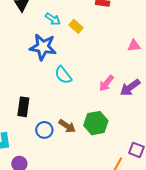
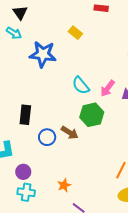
cyan arrow: (53, 19) -> (14, 33), moved
cyan semicircle: (63, 75) -> (81, 85), moved
green hexagon: (96, 123) -> (92, 115), moved

